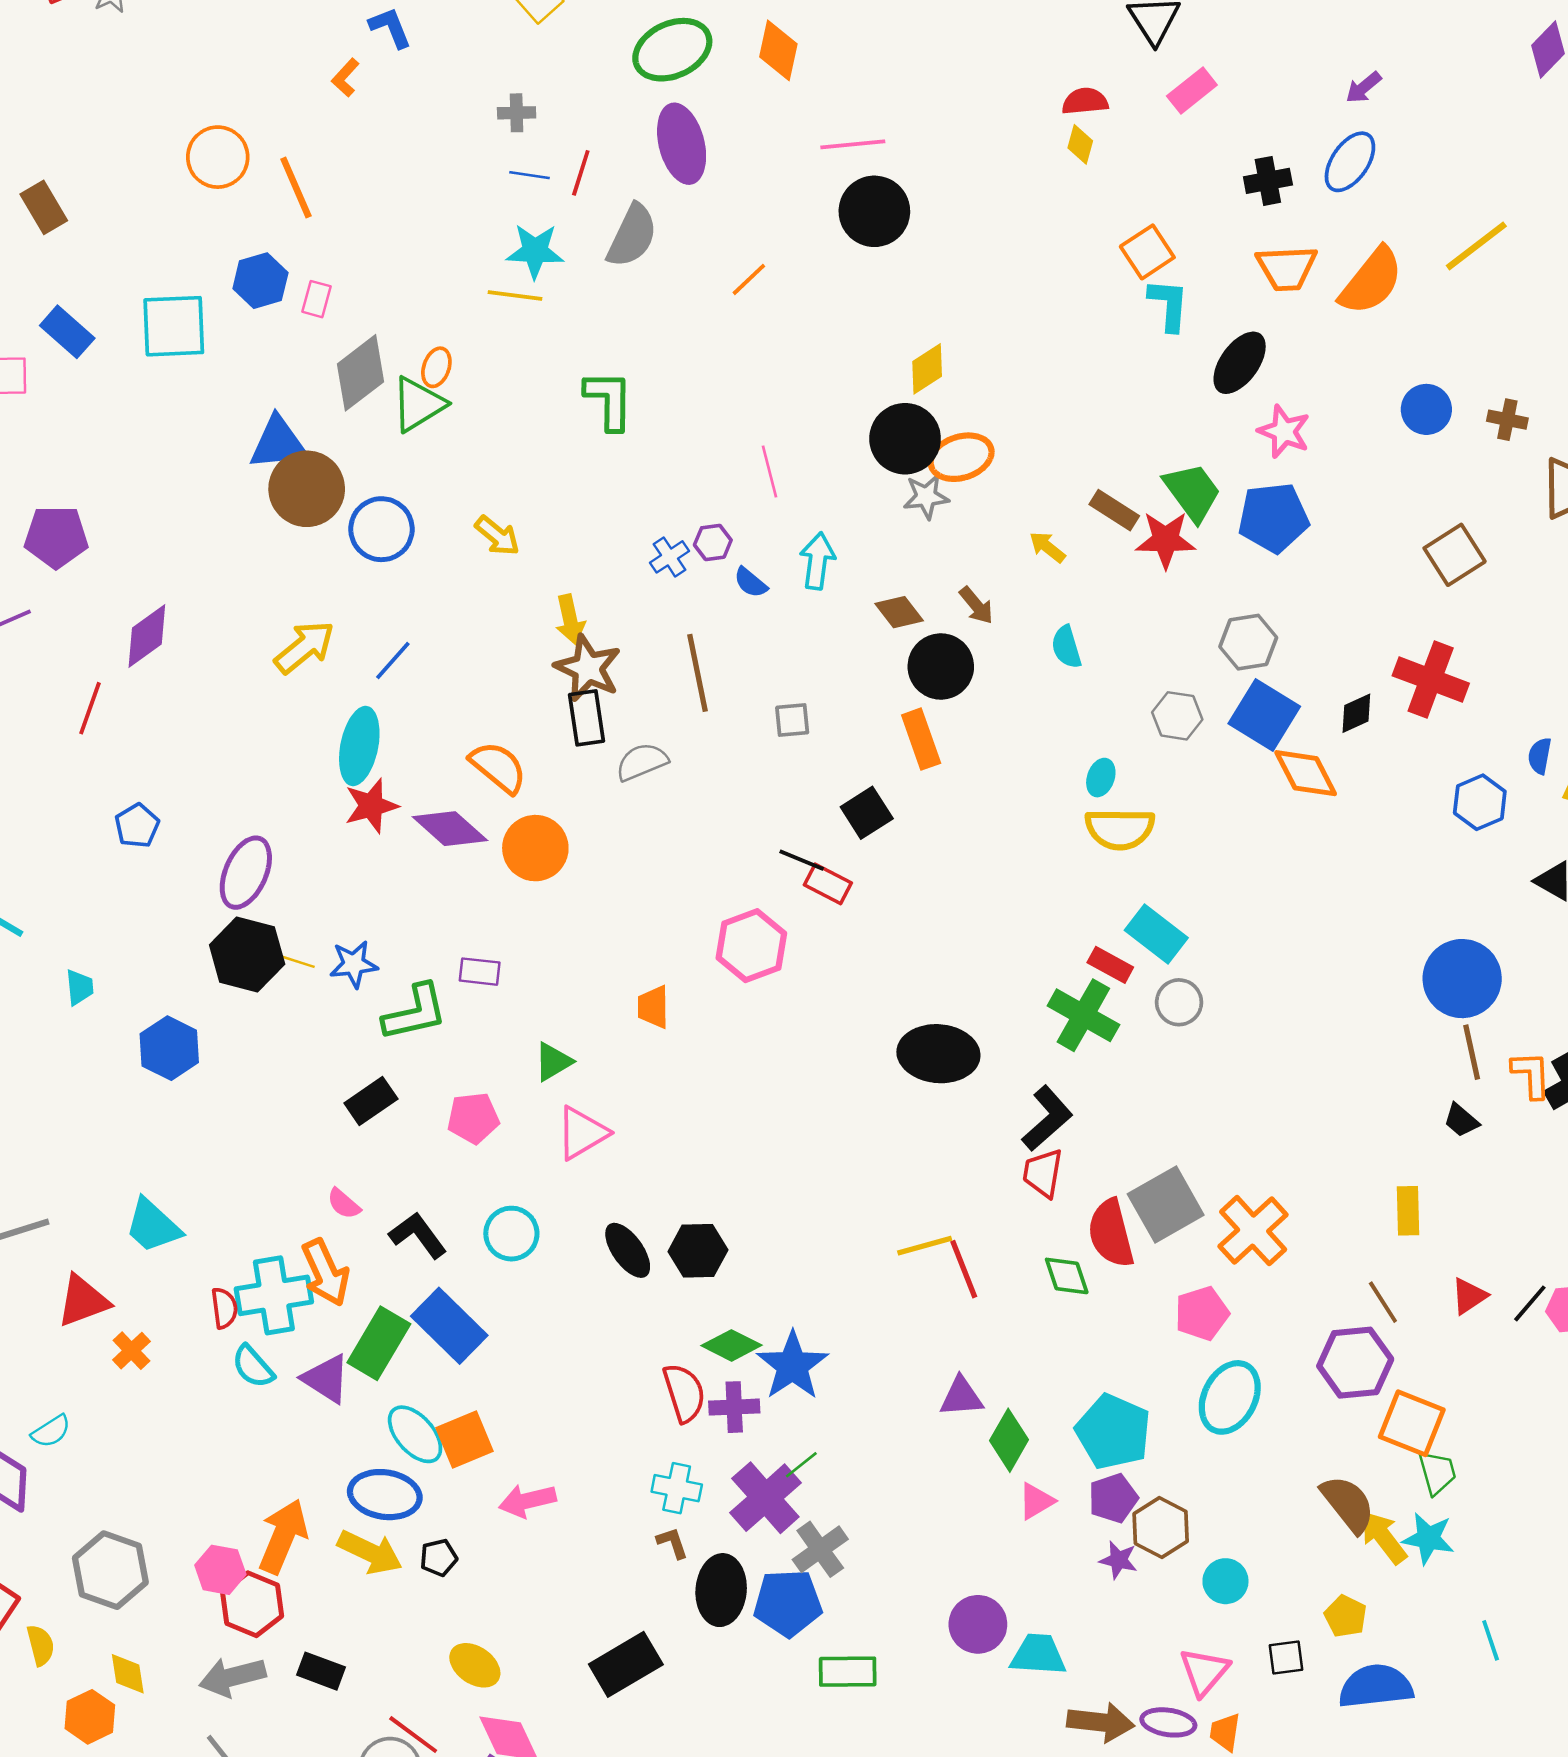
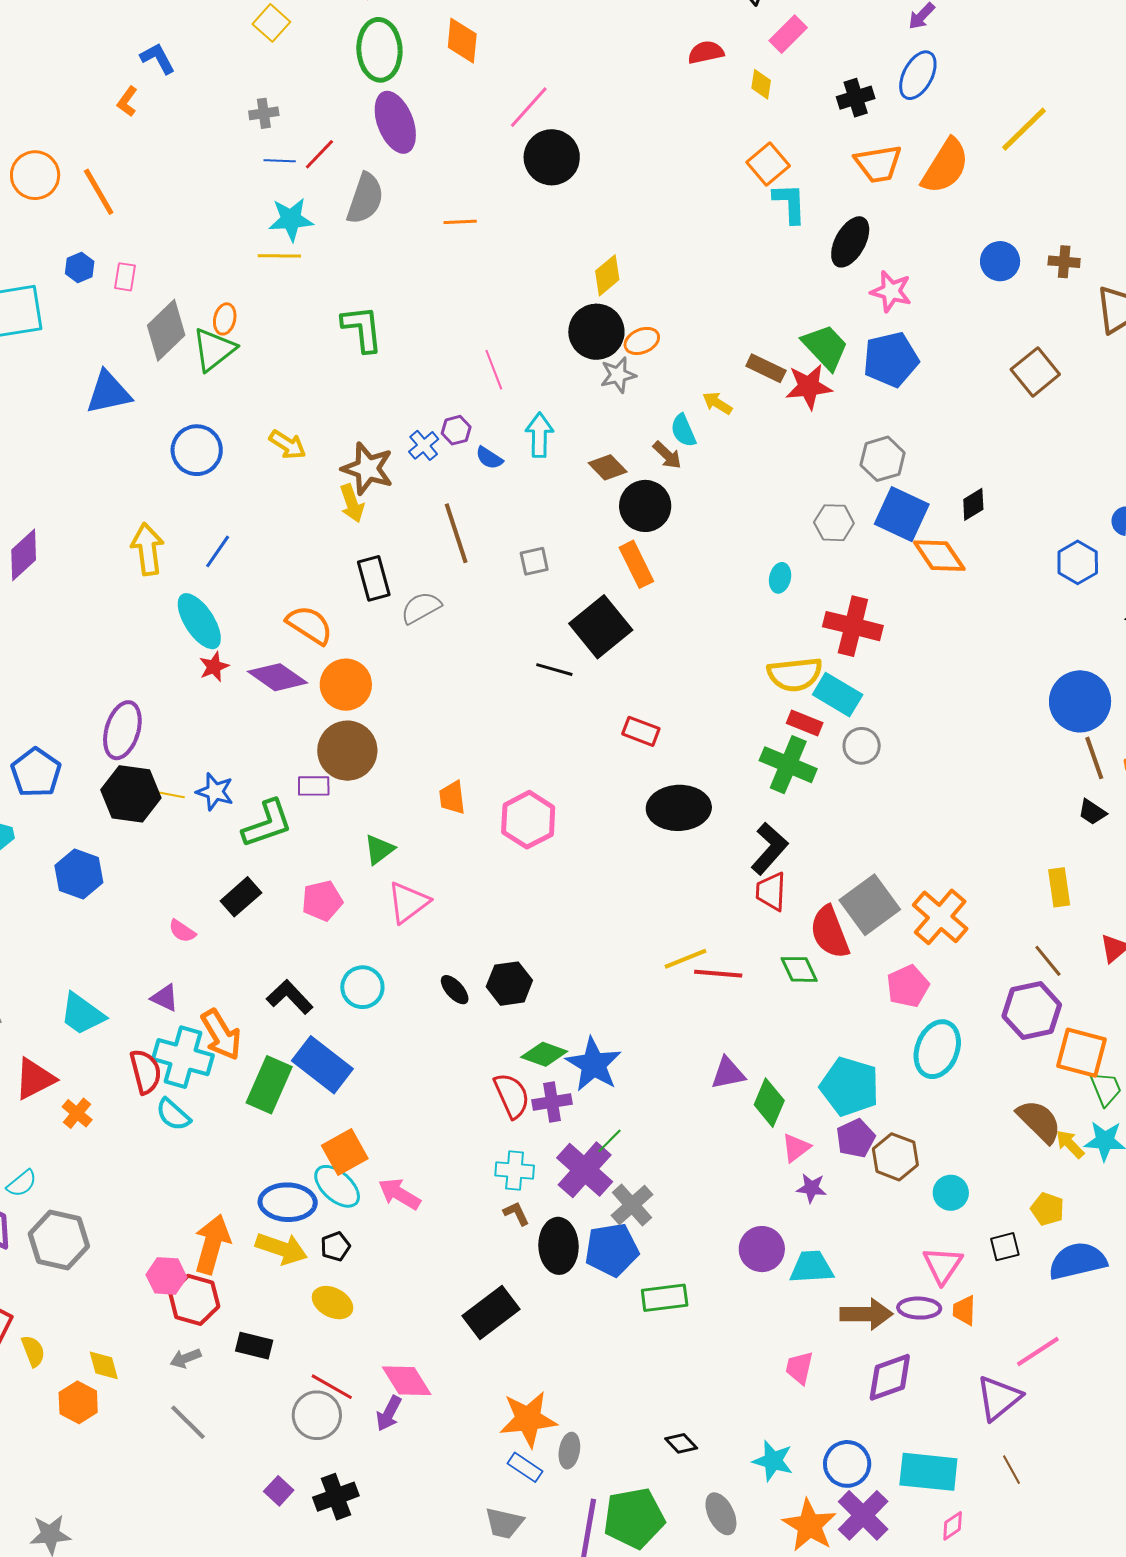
green ellipse: (672, 50) -> (379, 50), turned -62
pink line: (853, 144) -> (529, 107), turned -36
yellow diamond: (1080, 144) -> (761, 84), moved
red line: (581, 173) -> (319, 154), turned 33
orange line: (749, 279) -> (460, 222), turned 48
blue hexagon: (260, 281) -> (80, 268), size x0.7
orange ellipse: (961, 457) -> (642, 341), size x0.7
brown circle: (307, 489) -> (347, 751), moved
yellow arrow: (304, 647) -> (147, 549), turned -51
cyan semicircle: (1066, 647) -> (683, 430), moved
brown star: (588, 668) -> (368, 469), moved
red cross: (1431, 679) -> (853, 626), moved
cyan ellipse: (359, 746) -> (199, 621), turned -38
red star: (371, 806) -> (214, 667), size x0.7
black square: (867, 813) -> (601, 627), size x1.5
blue pentagon: (137, 826) -> (36, 773), moved, size x1.4
yellow semicircle: (1120, 829) -> (795, 674), moved
red rectangle: (828, 884) -> (641, 731), moved
pink hexagon: (751, 946) -> (528, 820), moved
blue star: (354, 964) -> (215, 792), turned 30
pink semicircle: (344, 1204) -> (182, 931), moved
black ellipse: (628, 1250) -> (455, 990), size x0.7
red line: (964, 1269) -> (718, 974), turned -57
cyan cross: (274, 1295) -> (183, 1057), turned 32
red semicircle: (224, 1308) -> (146, 1072), size x1.4
purple triangle: (326, 1379) -> (165, 998), moved, size x0.7
cyan ellipse: (415, 1434) -> (337, 1186), moved
pink arrow: (527, 1501) -> (399, 1194), turned 51
yellow arrow: (1384, 1537) -> (1070, 1144), size x0.7
purple star: (1118, 1560) -> (811, 1188), moved
gray hexagon: (110, 1570) -> (59, 1240), moved
yellow ellipse: (475, 1665) -> (333, 1303), moved
gray arrow: (232, 1677) -> (186, 1358), size x0.6

